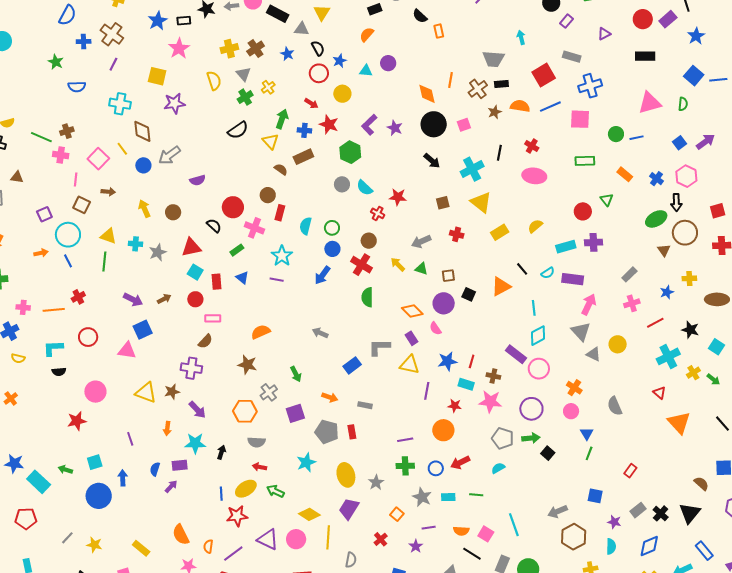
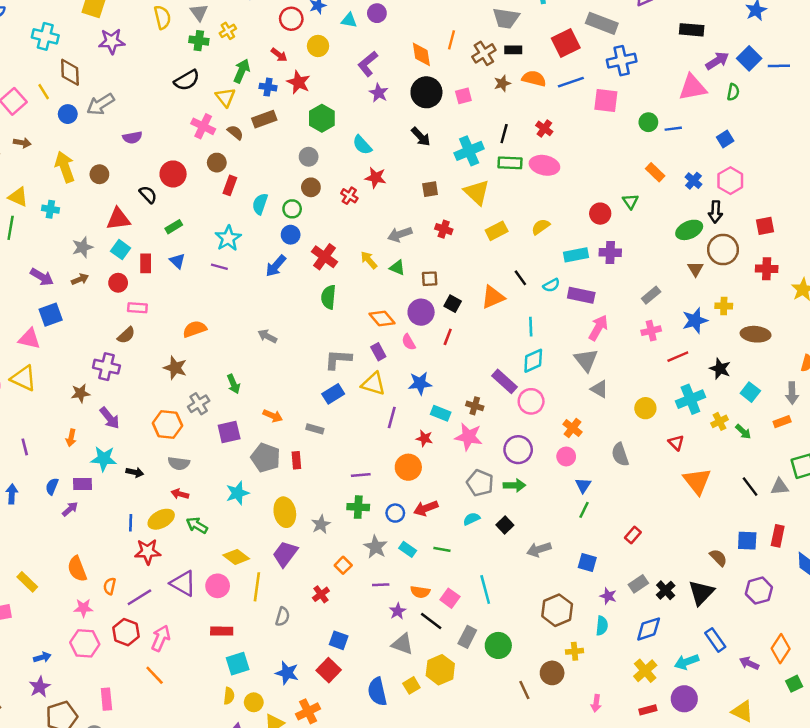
gray rectangle: (572, 57) -> (602, 23), size x1.4
green cross: (245, 97) -> (199, 41), turned 35
purple L-shape: (369, 125) -> (368, 64), moved
purple arrow: (705, 142) -> (717, 61), moved
green rectangle: (585, 161) -> (510, 163), moved
cyan semicircle: (365, 188) -> (362, 145), moved
yellow arrow: (144, 209) -> (65, 167), size x1.4
pink cross: (254, 228) -> (203, 126), moved
brown circle: (369, 241) -> (311, 187), moved
gray star: (158, 252) -> (82, 247), moved
blue star: (667, 292) -> (695, 320), size x1.5
yellow circle: (618, 344) -> (645, 408), moved
red line: (472, 361) -> (448, 337), moved
blue rectangle: (352, 365) -> (333, 394), moved
yellow triangle: (146, 393) -> (23, 378), moved
black arrow: (221, 452) -> (135, 472), turned 80
black square: (548, 453) -> (505, 525), moved
cyan rectangle: (448, 497) -> (408, 549), turned 32
gray arrow: (558, 511) -> (539, 550), moved
purple star: (416, 546) -> (398, 611), moved

